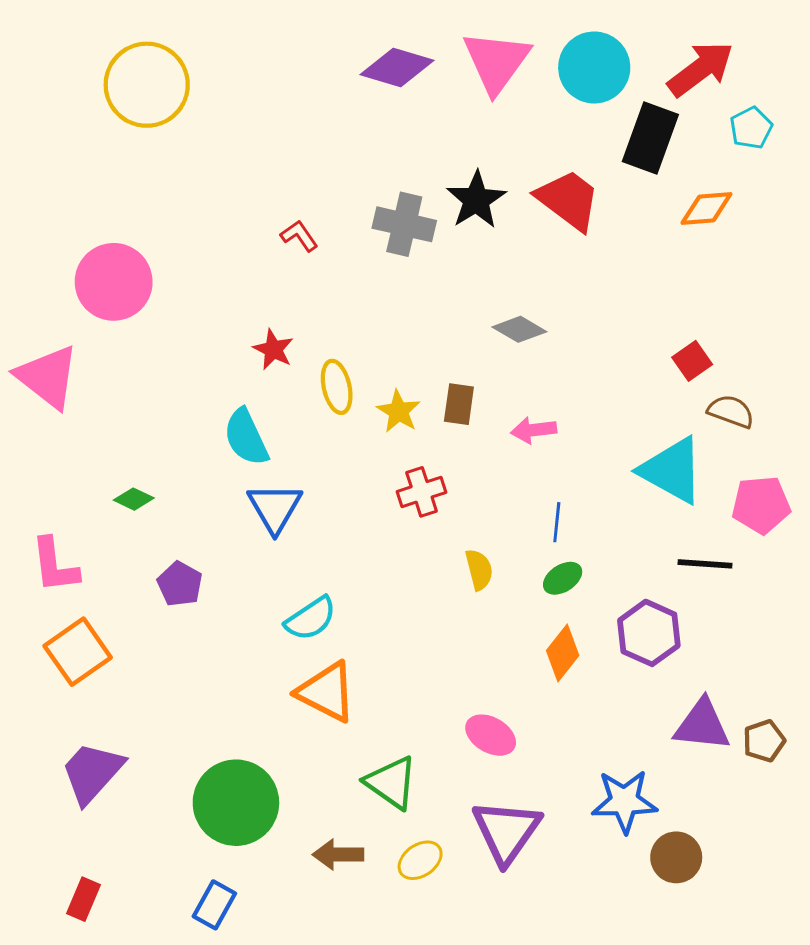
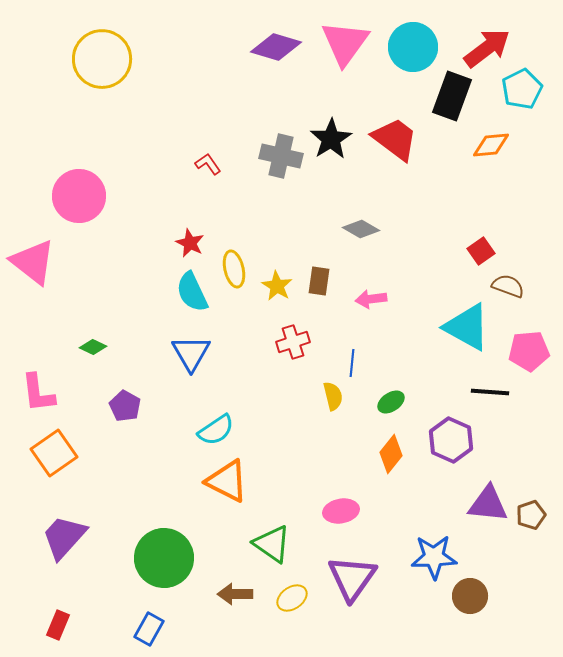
cyan pentagon: (751, 128) -> (522, 89), size x1.4
cyan semicircle: (246, 437) -> (192, 292), moved
blue line: (557, 522) -> (352, 363), moved
pink ellipse: (491, 735) -> (341, 511), turned -40

